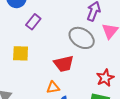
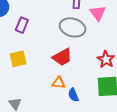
orange triangle: (53, 87) -> (59, 83), turned 32

